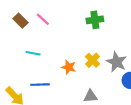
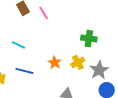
green cross: (95, 20) -> (89, 39), moved
cyan line: (33, 53) -> (18, 45), moved

